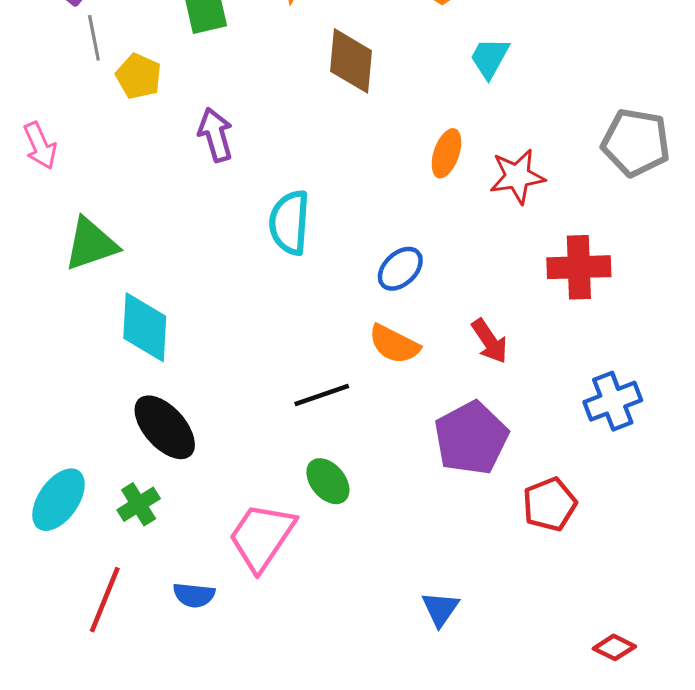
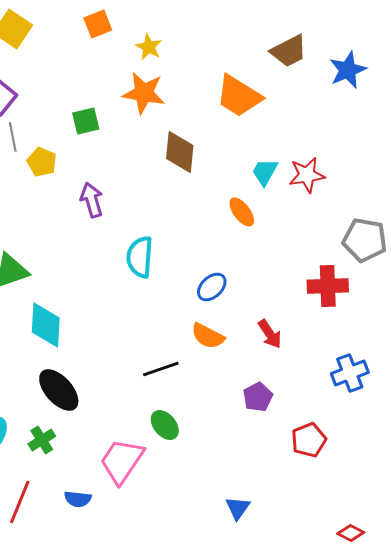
cyan trapezoid: (490, 58) -> (265, 172), moved
gray pentagon: (636, 142) -> (365, 240), moved
orange ellipse: (446, 153) -> (242, 212), turned -56
red star: (517, 176) -> (307, 175), moved
purple pentagon: (471, 438) -> (258, 397), size x0.6

